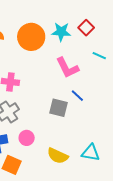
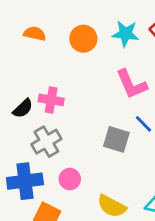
orange circle: (31, 37) -> (83, 39), size x0.7

